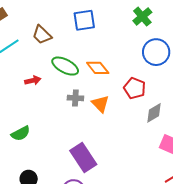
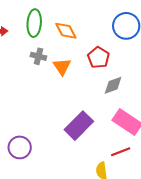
green ellipse: (65, 66) -> (34, 23), turned 56
purple rectangle: (83, 157) -> (79, 126), moved, turned 68

